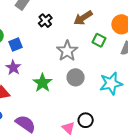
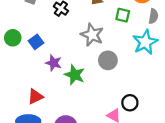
purple star: (13, 68) -> (54, 63), moved
cyan star: (111, 83) -> (145, 42), moved

